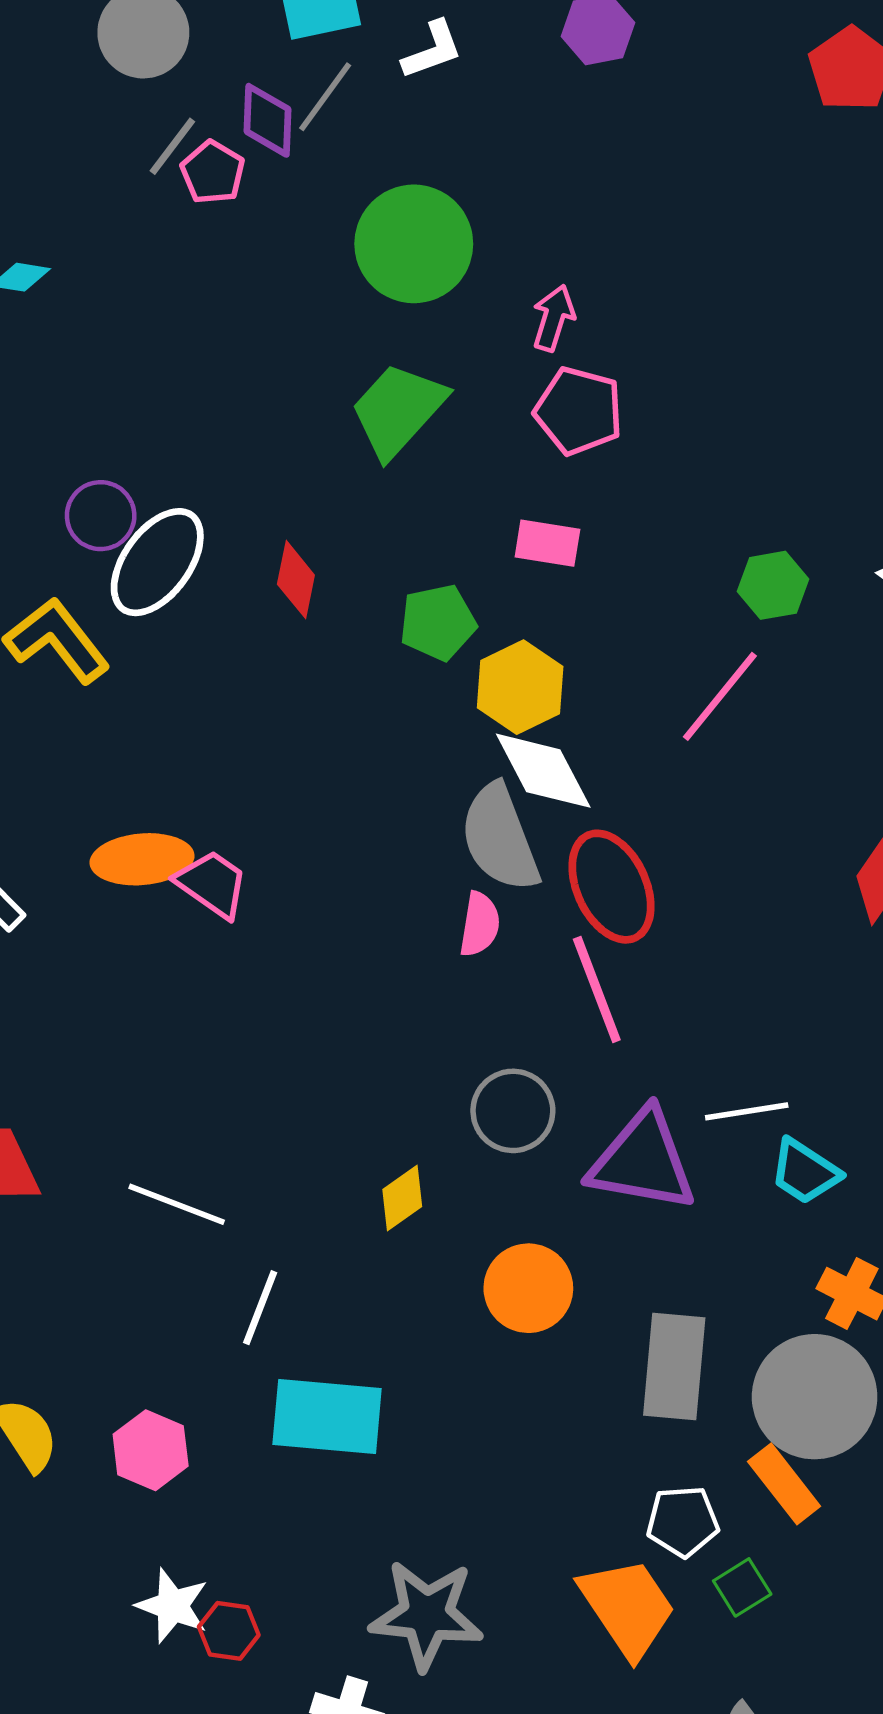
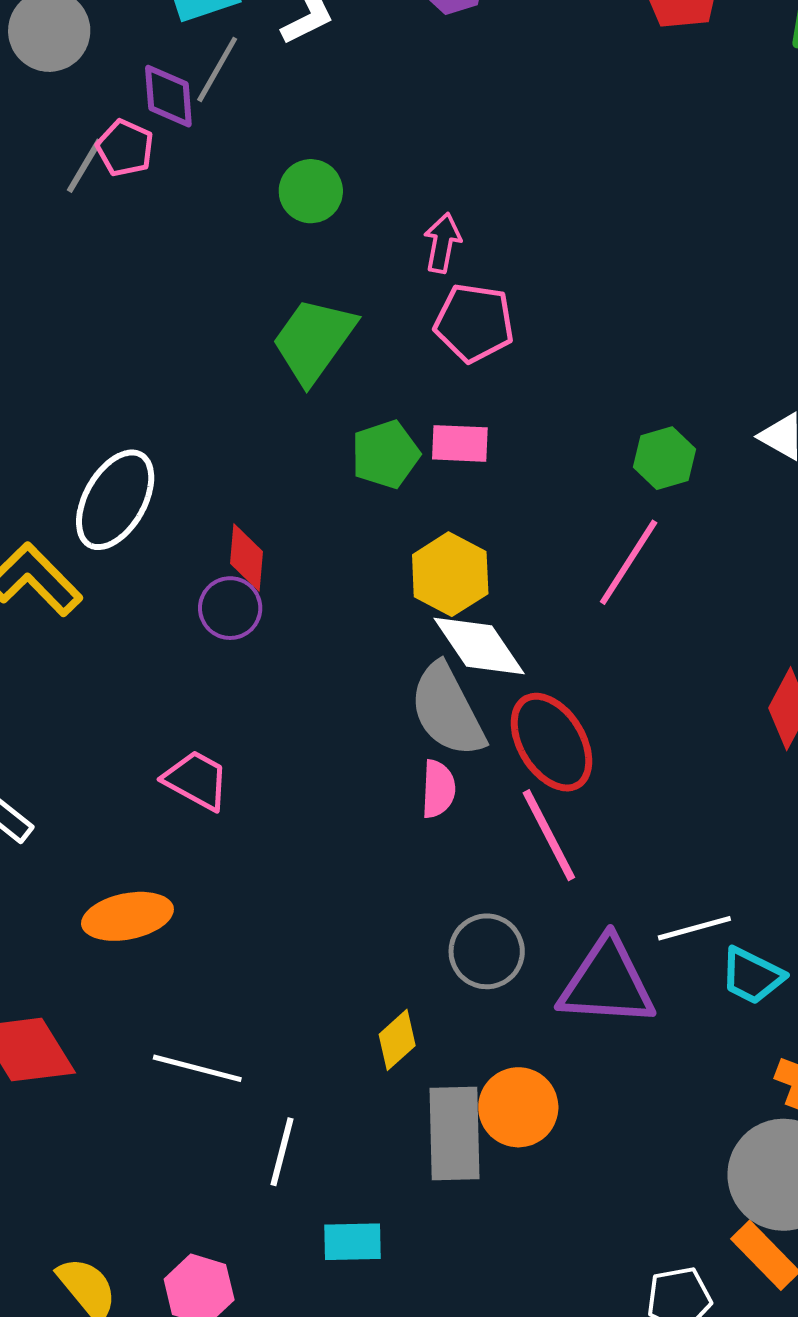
gray line: (172, 146) -> (84, 166), moved
green circle: (414, 244) -> (311, 191), size x0.6
purple circle: (101, 516) -> (230, 608), moved
red diamond: (296, 580) -> (247, 558), moved
green pentagon: (438, 622) -> (385, 454), moved
orange ellipse: (142, 859) -> (127, 916), moved
gray rectangle: (674, 1367) -> (455, 1134), moved
cyan rectangle: (327, 1417) -> (352, 1242), size x0.6

